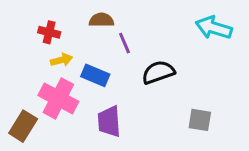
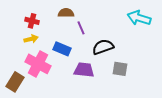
yellow arrow: (61, 60) -> (31, 39), moved
gray square: (200, 120) -> (120, 69), moved
purple trapezoid: (109, 121) -> (84, 70), moved, turned 100

